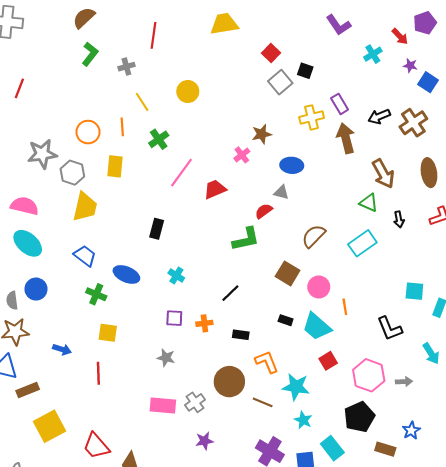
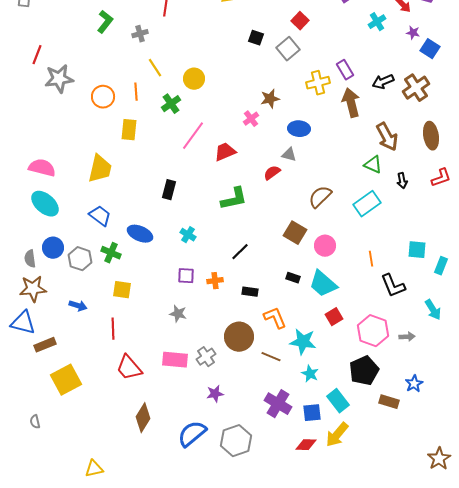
red square: (271, 53) -> (300, 21), moved
black square: (305, 71) -> (256, 38), moved
yellow circle: (188, 91) -> (194, 79), moved
gray star: (42, 154) -> (59, 79), moved
gray hexagon: (72, 173) -> (80, 259), moved
green L-shape: (246, 239) -> (234, 199), moved
orange line: (345, 307) -> (371, 259), moved
red trapezoid: (96, 446) -> (129, 368), moved

